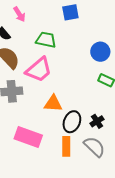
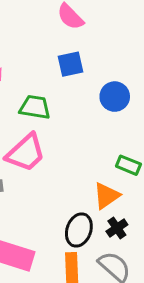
blue circle: (100, 52) -> (115, 97), moved
orange triangle: (53, 103) -> (106, 196), moved, turned -36

